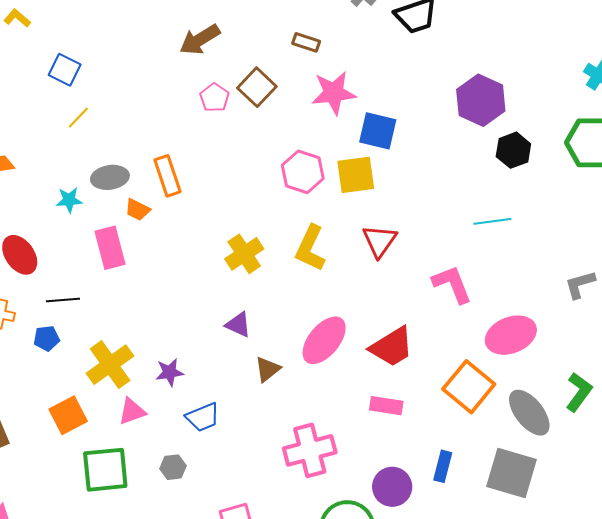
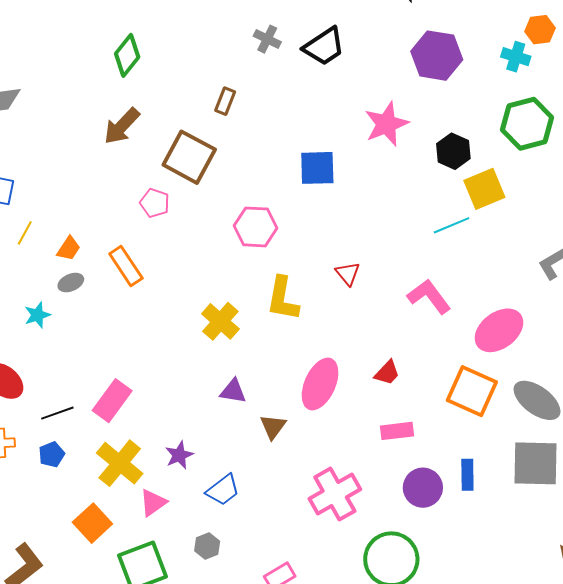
brown rectangle: (306, 42) -> (225, 101), turned -72
brown square: (257, 87) -> (189, 157), size x1.4
pink star: (334, 93) -> (386, 124), moved
pink pentagon: (214, 98) -> (155, 203), moved
purple hexagon: (481, 100) -> (437, 56), moved
yellow square: (356, 175) -> (484, 189), moved
gray ellipse: (110, 177) -> (71, 283), size x0.7
orange trapezoid: (137, 210) -> (69, 248), moved, turned -68
red triangle: (380, 241) -> (348, 274), size x0.7
pink rectangle: (110, 248) -> (112, 401), moved, turned 66
red trapezoid: (392, 347) -> (387, 373), size x0.6
purple circle: (392, 487) -> (423, 488), moved

